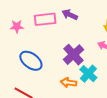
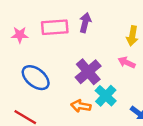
purple arrow: (70, 15) -> (85, 23), turned 77

